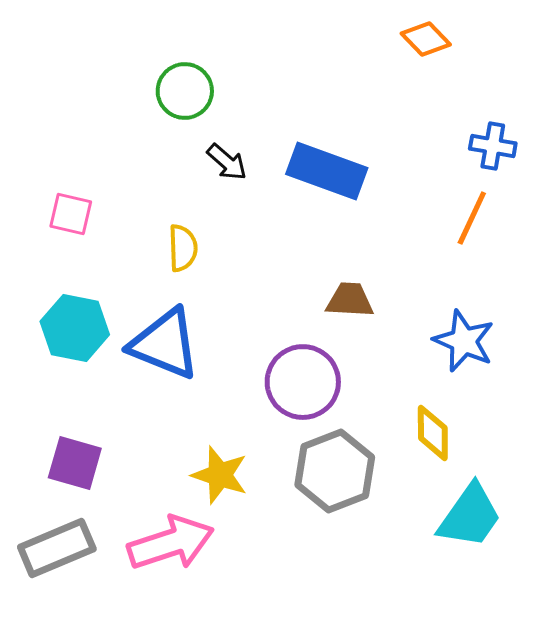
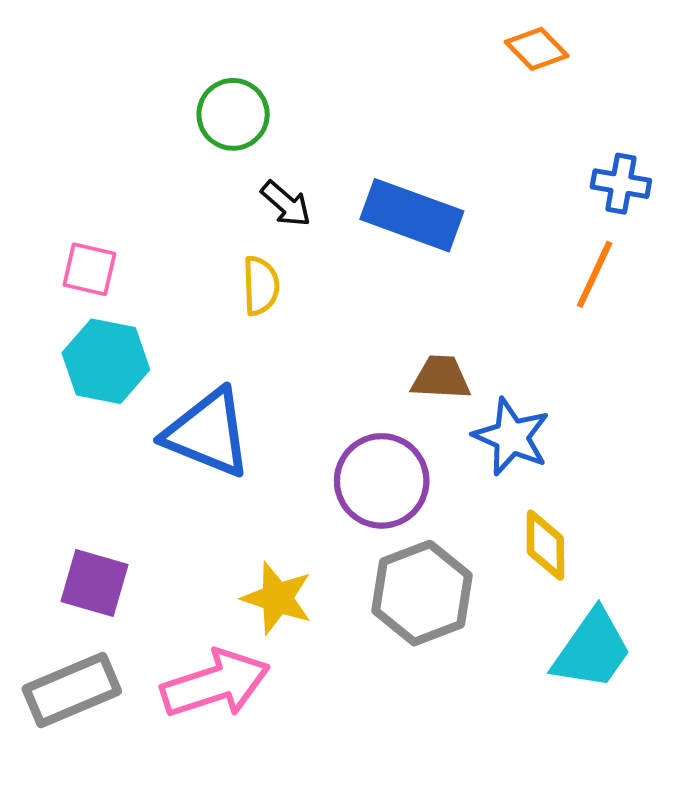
yellow semicircle: (183, 248) -> (261, 286), moved
cyan hexagon: (75, 328) -> (106, 361), moved
blue star: (464, 341) -> (511, 437), moved

